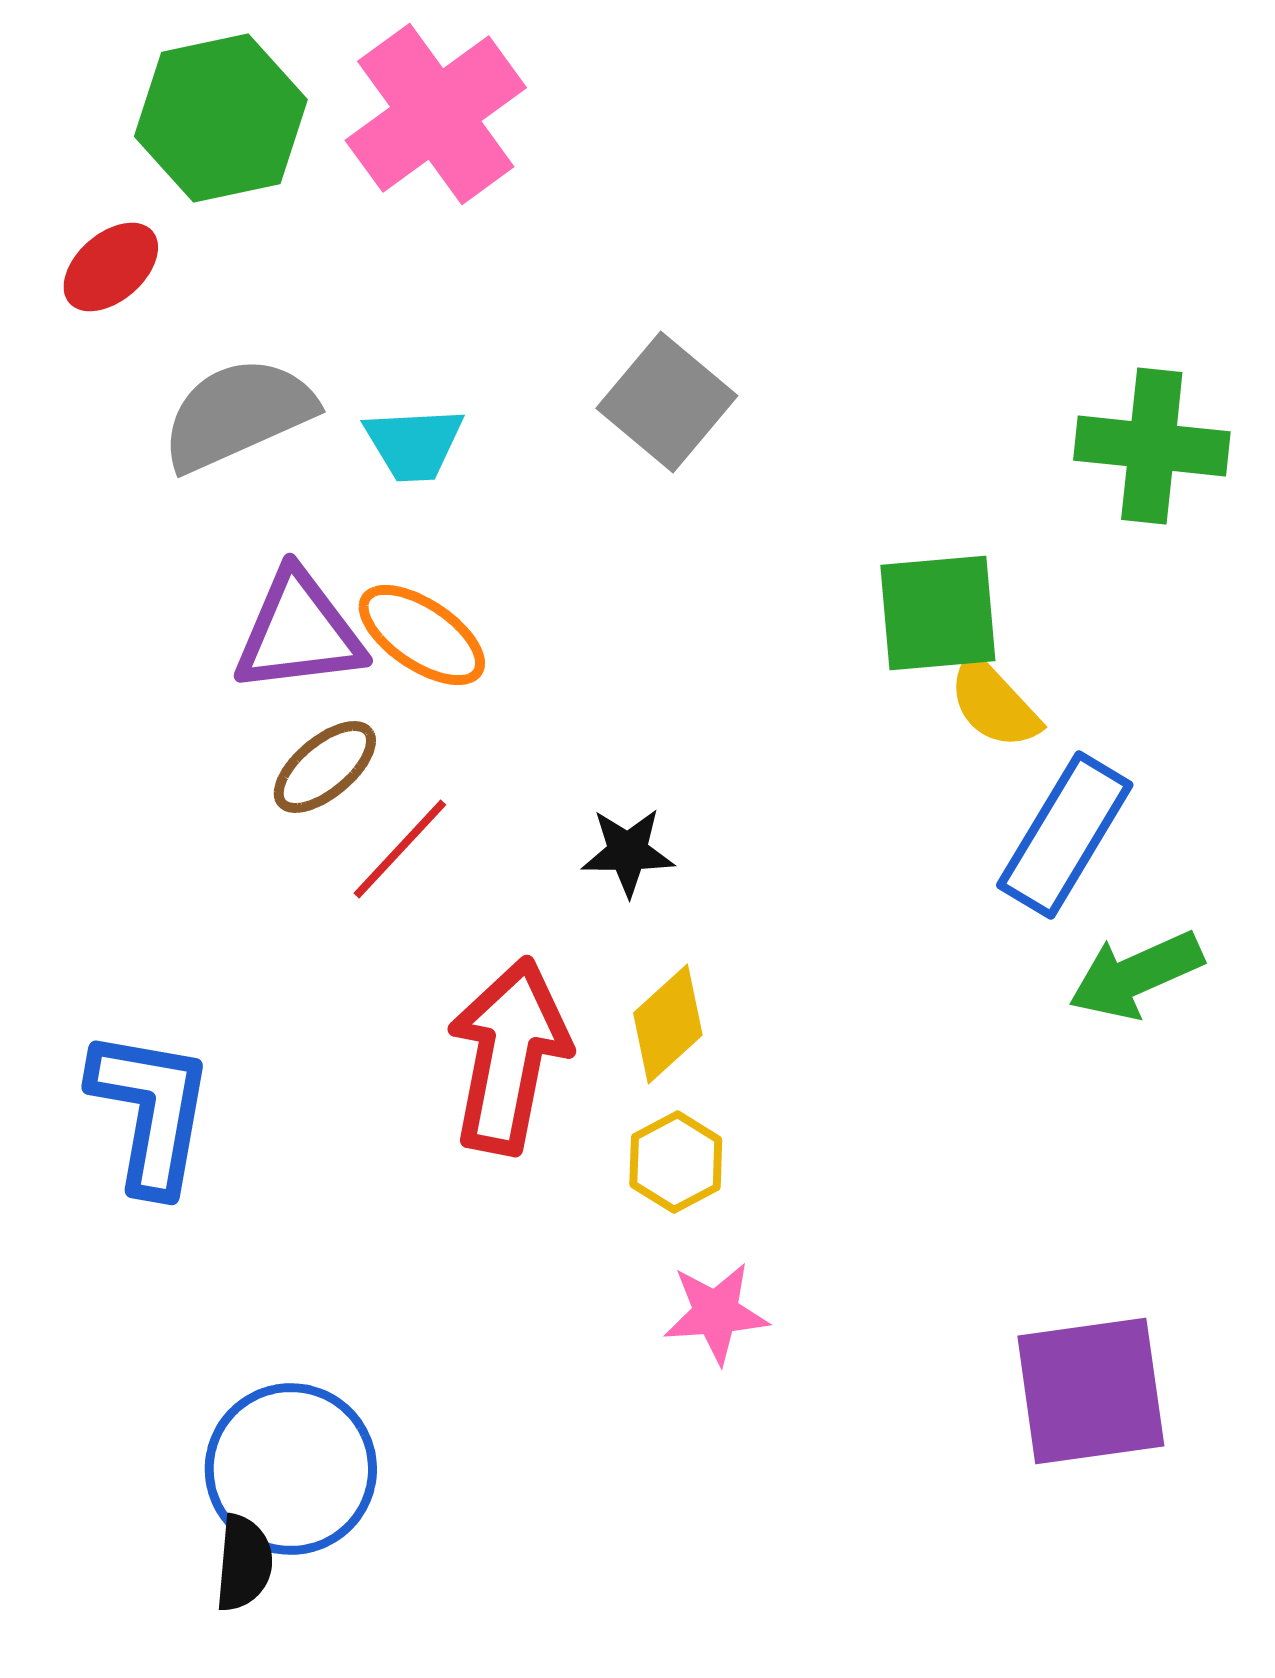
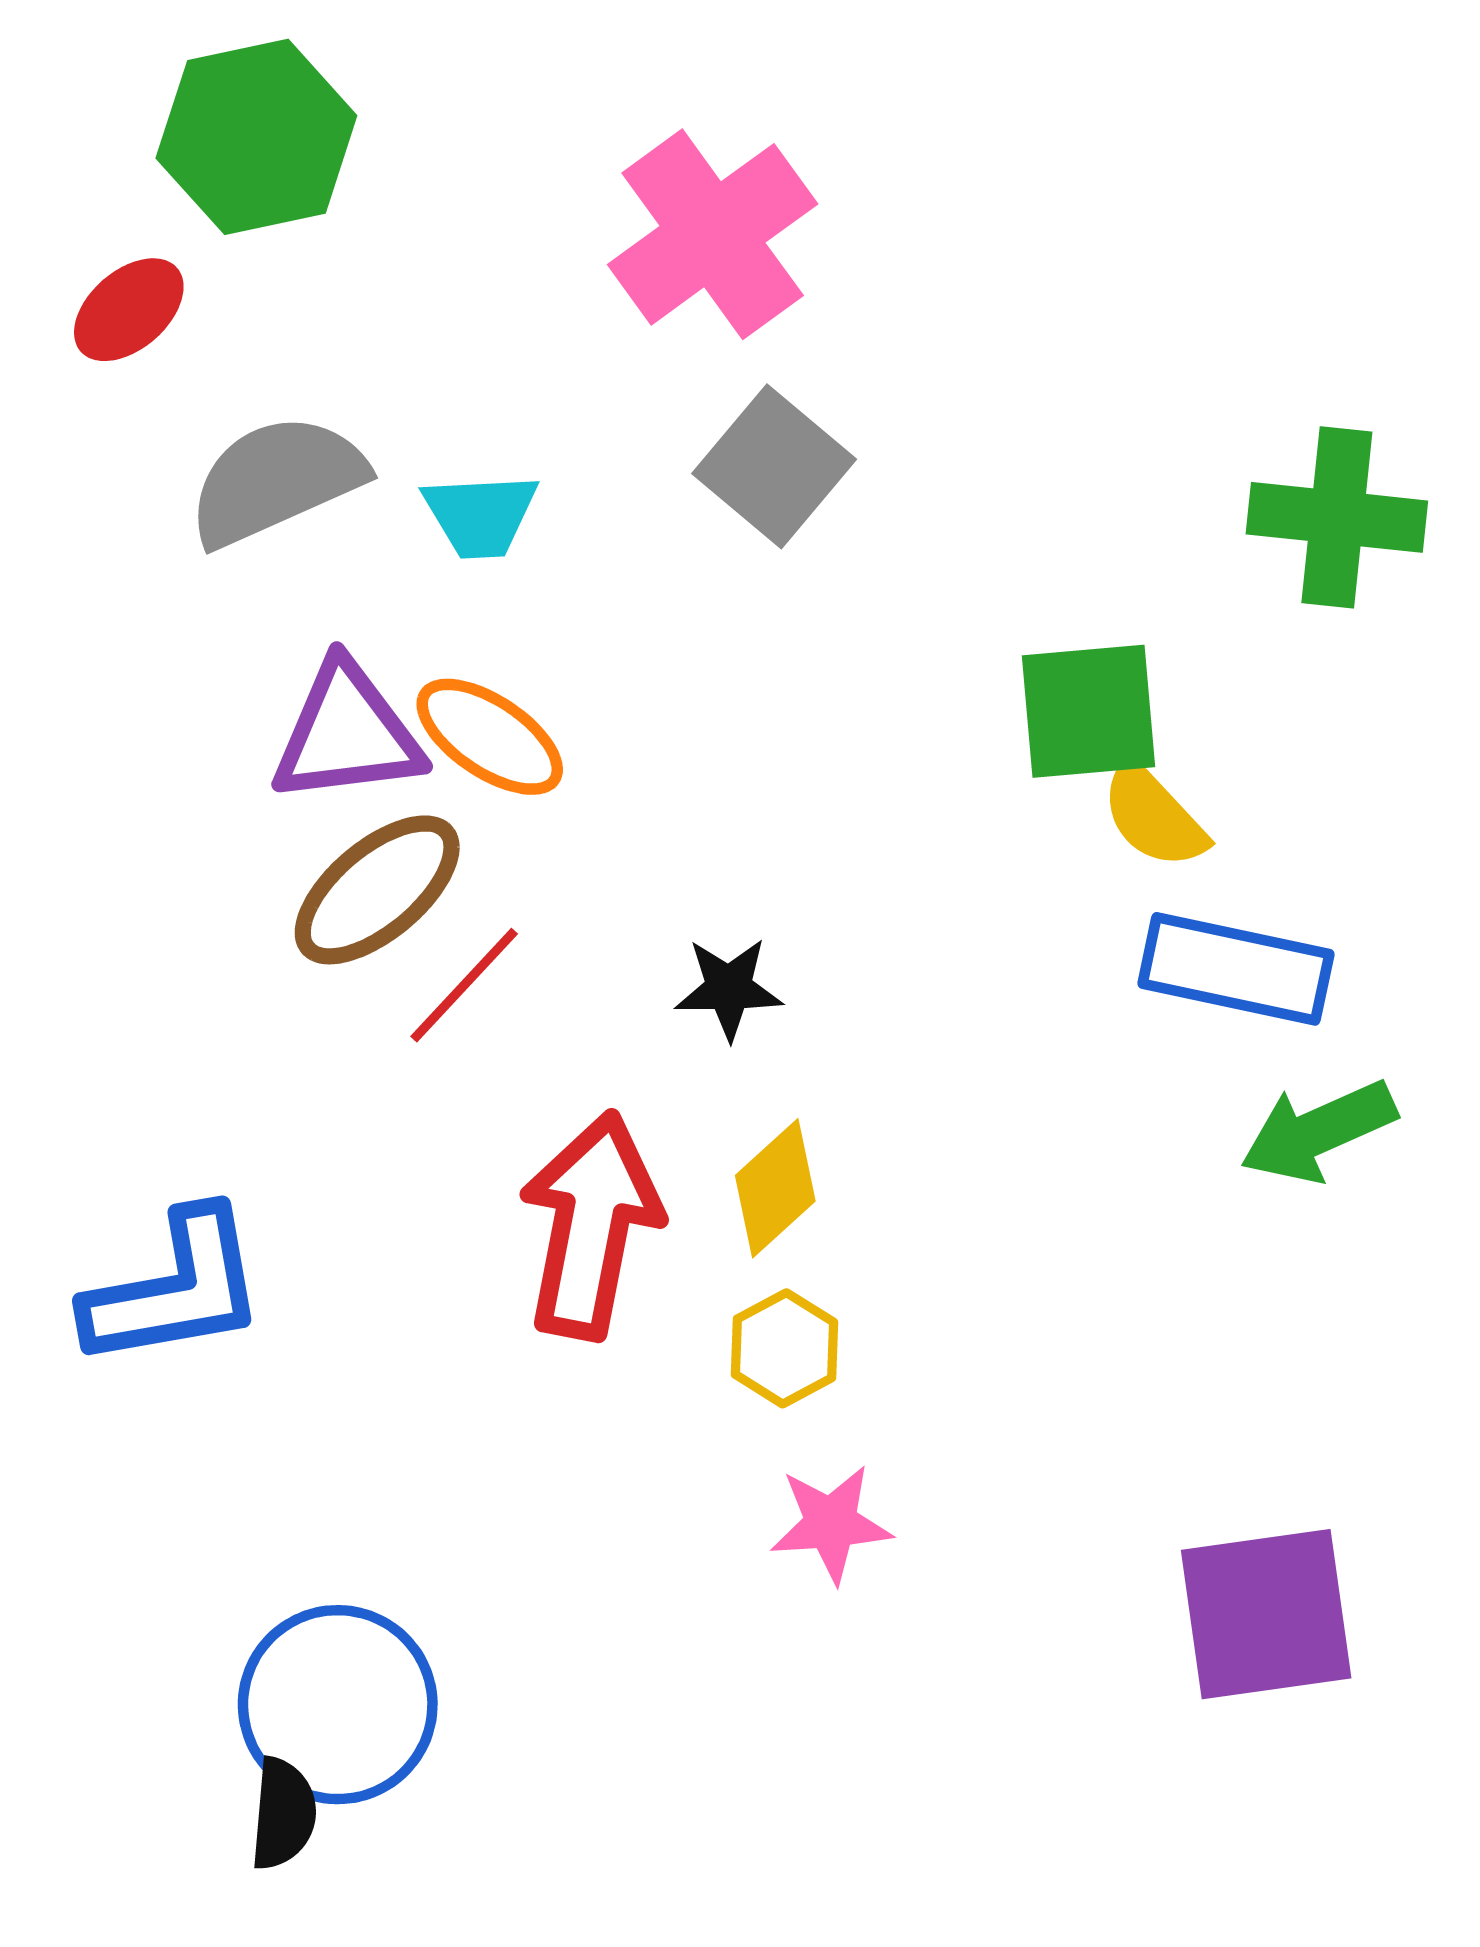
pink cross: (436, 114) -> (713, 234), moved
brown ellipse: (325, 767) -> (377, 890), size x1.4
blue rectangle: (1065, 835) -> (1236, 969), turned 71
blue L-shape: (151, 1111) -> (175, 1289), turned 70

